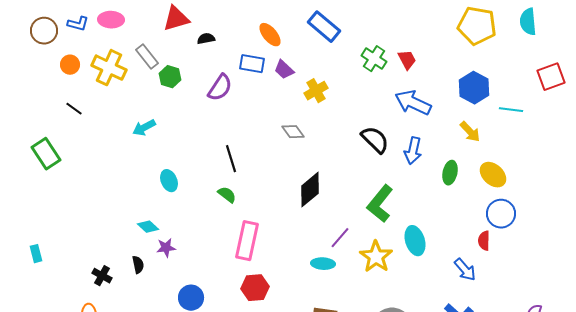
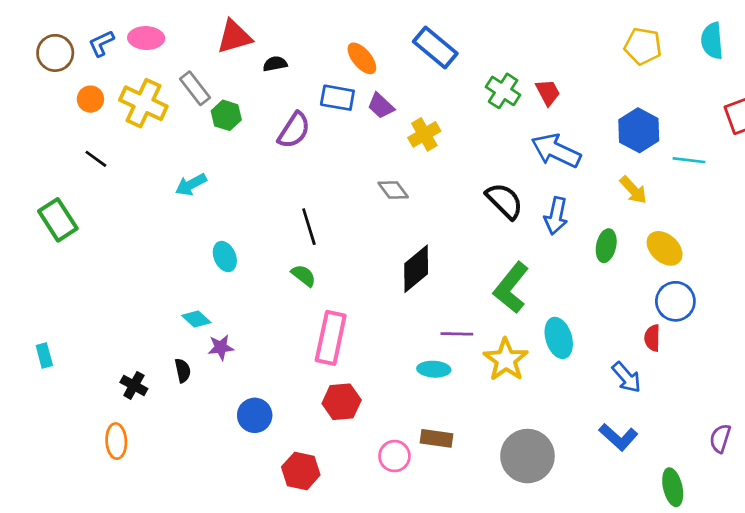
blue L-shape: (78, 24) -> (101, 43), turned 140
yellow pentagon: (477, 26) -> (643, 46), size x0.7
purple line: (340, 238) -> (457, 334), turned 50

